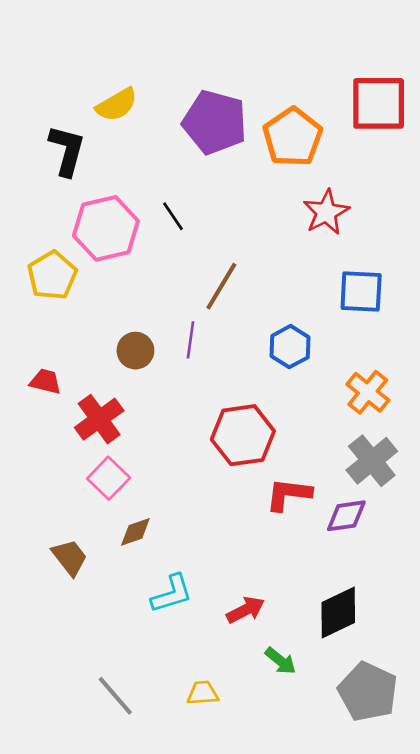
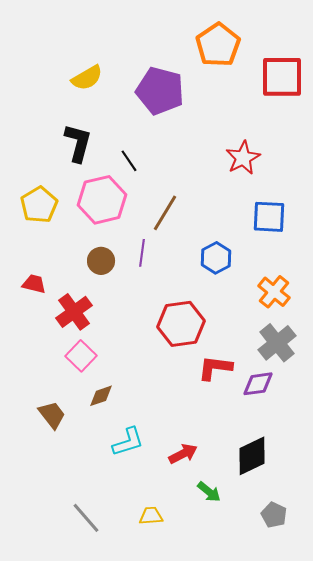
orange pentagon: (293, 137) -> (218, 45), moved
black L-shape: (67, 150) -> (78, 143), moved
pink hexagon: (106, 228) -> (102, 200), moved
gray pentagon: (368, 692) -> (274, 515), size x0.6

